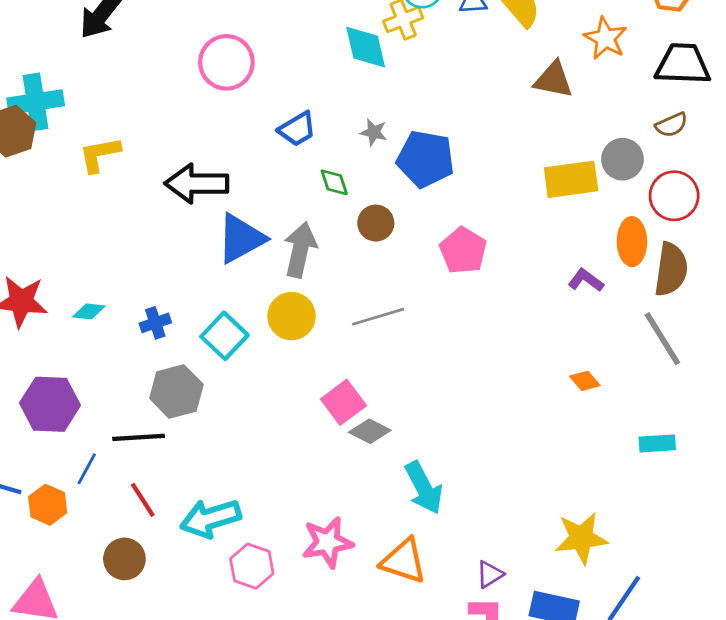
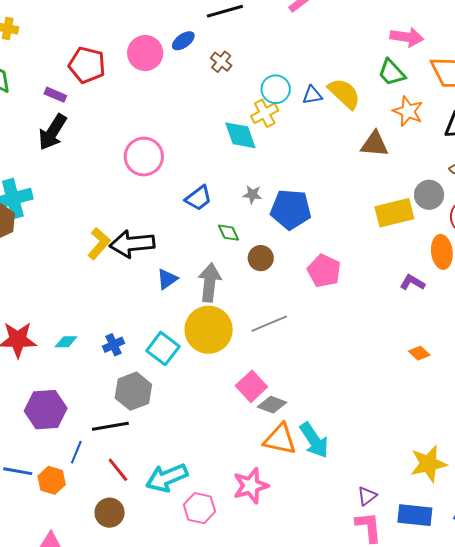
yellow L-shape: (100, 154) -> (99, 244), moved, turned 148
blue triangle: (241, 238) -> (167, 279), size x0.6
yellow circle: (292, 316) -> (209, 330), size x1.4
orange triangle: (404, 561) -> (280, 439), moved

